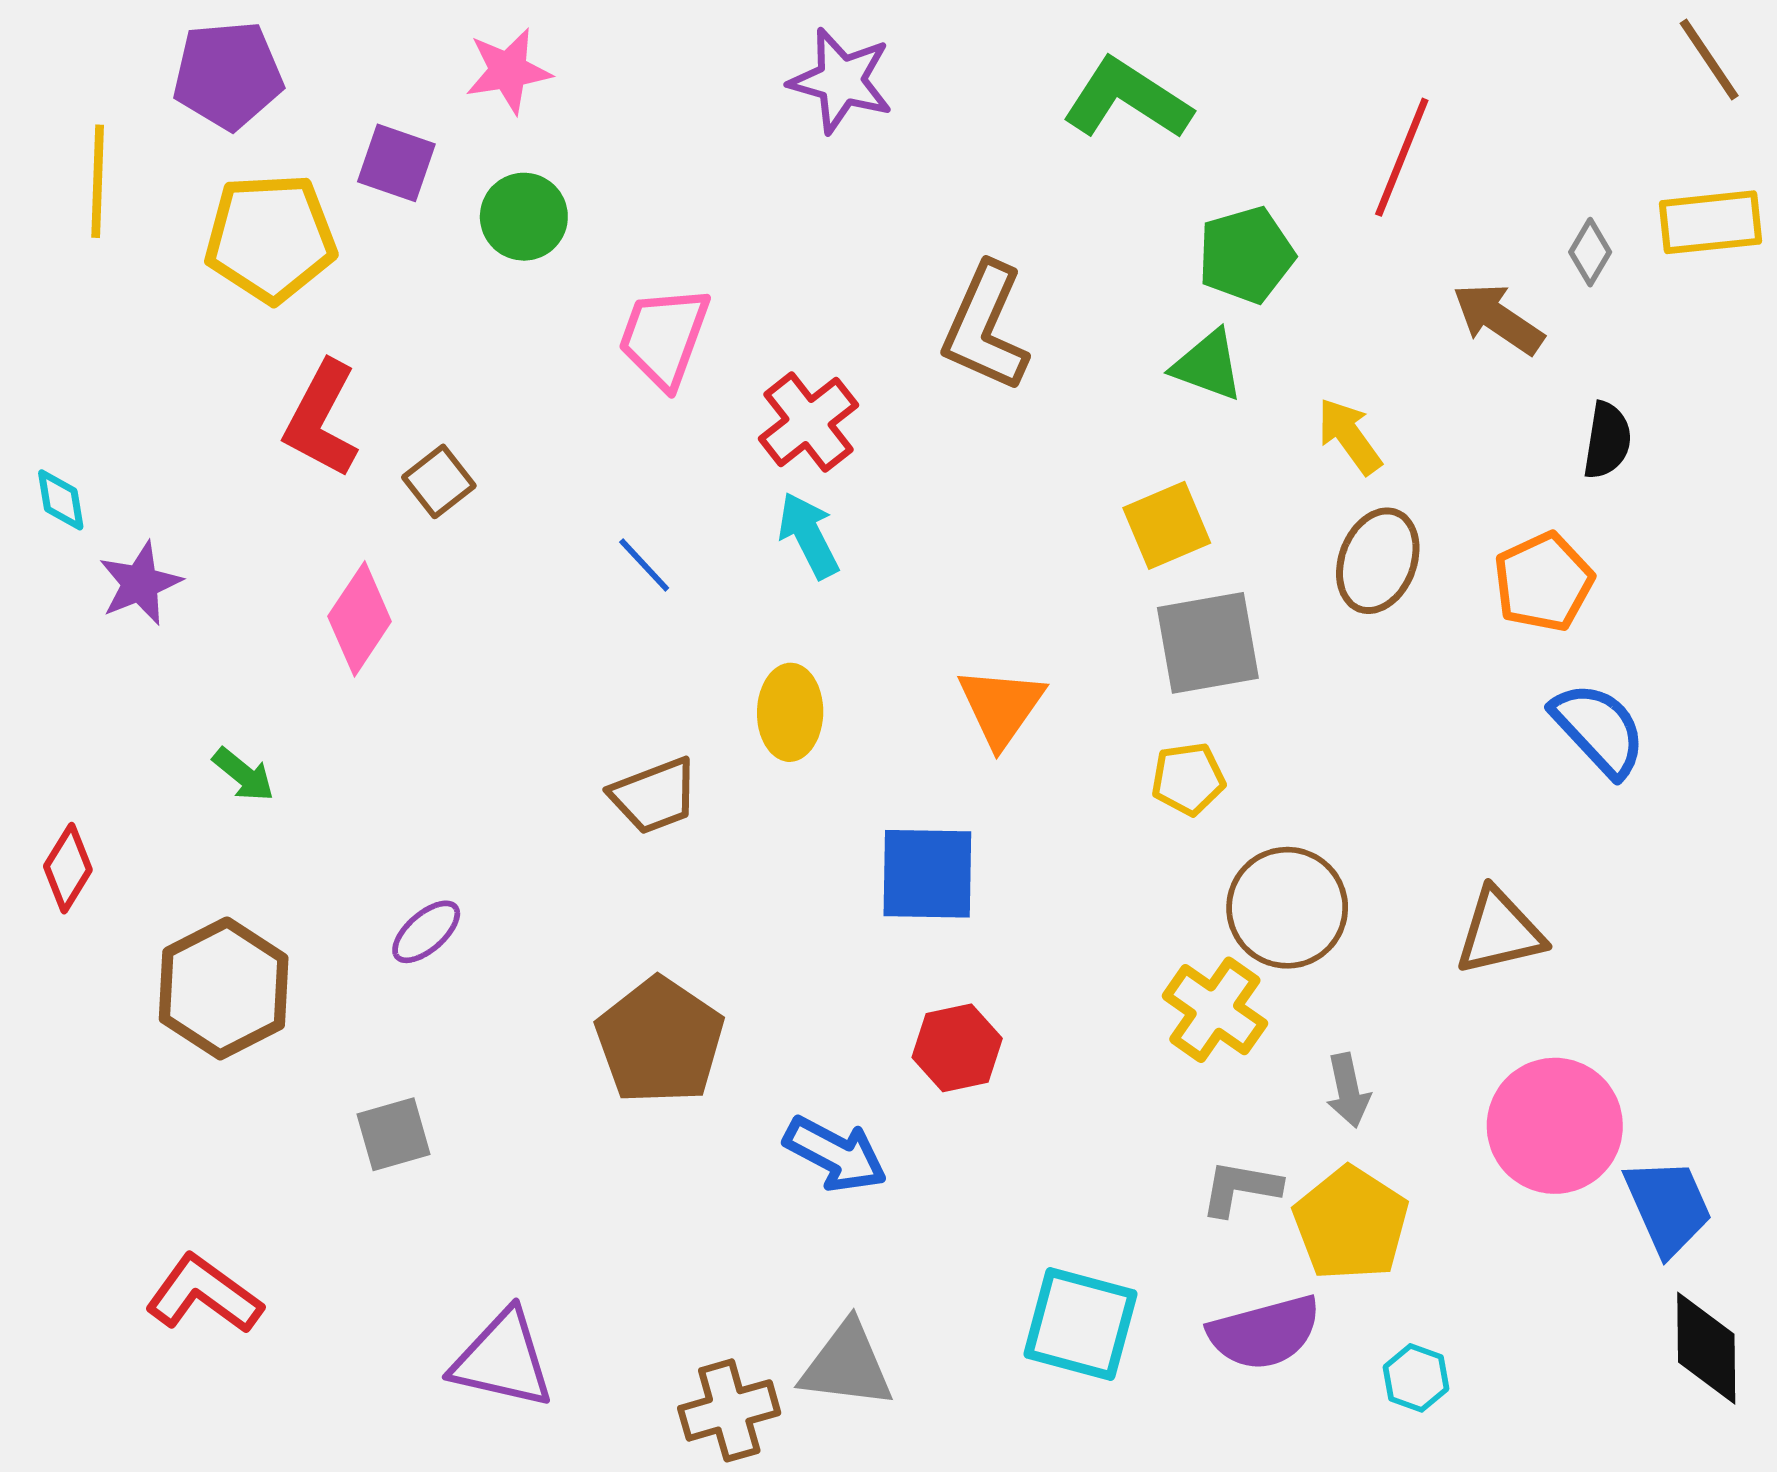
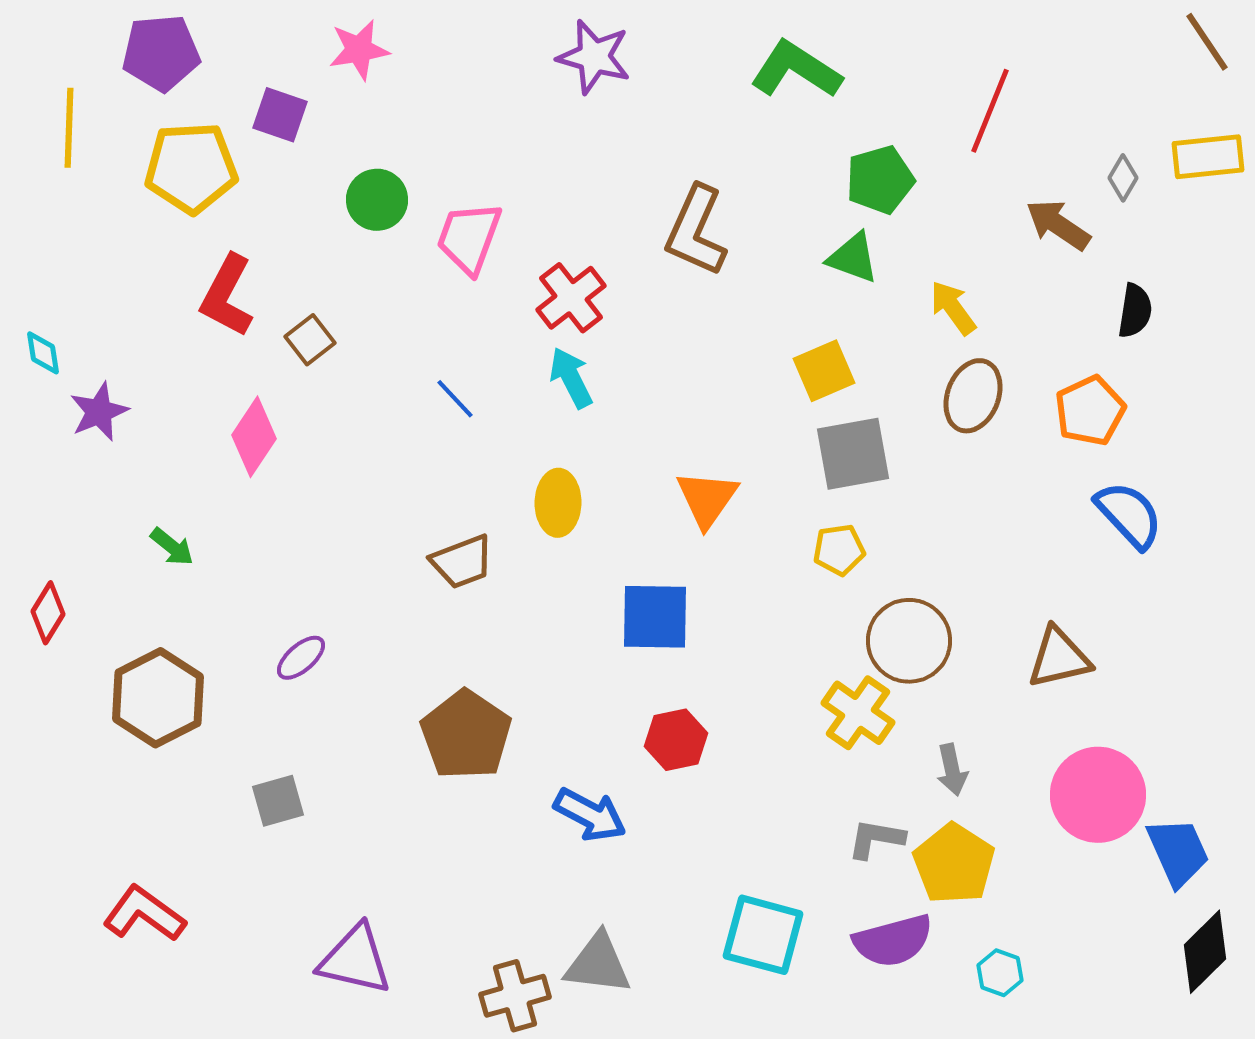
green circle: (524, 217) -> (377, 200), moved
black diamond: (1706, 1348) -> (1205, 952), turned 46

